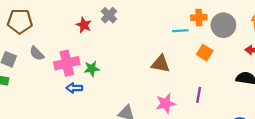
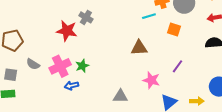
red star: (84, 25) -> (67, 31), size x1.5
purple line: (199, 95) -> (177, 66), turned 40
pink star: (166, 103) -> (151, 80), turned -30

